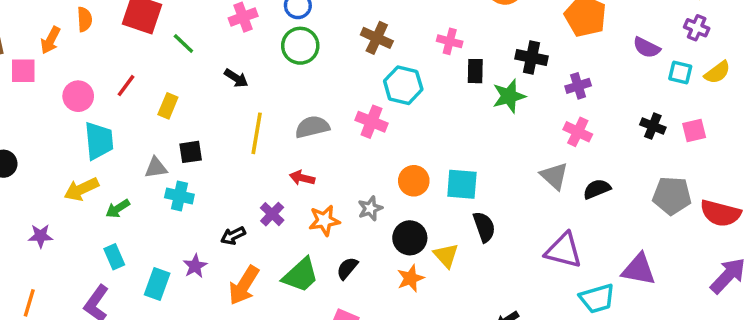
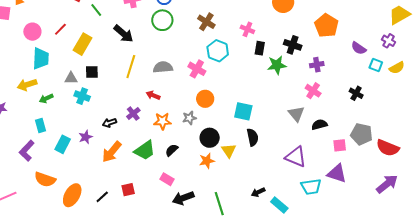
black arrow: (236, 78) -> (123, 34), size x1.5
yellow rectangle: (168, 106) -> (83, 44), size x1.5
pink square: (694, 131) -> (340, 145), moved
orange circle: (414, 181) -> (205, 99), moved

